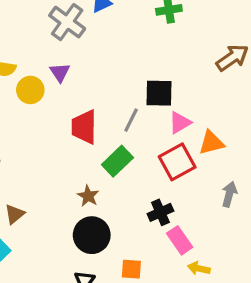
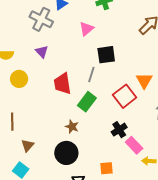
yellow circle: (30, 90) -> (19, 79), moved
pink triangle: (180, 123) -> (87, 29), moved
orange triangle: (211, 143) -> (144, 81), turned -36
black circle: (92, 235) -> (66, 153), moved

